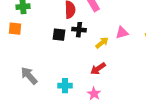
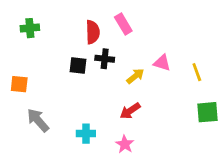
orange square: (15, 29) -> (19, 84), moved
pink triangle: (122, 33) -> (162, 63), turned 32

